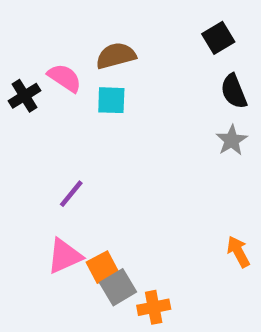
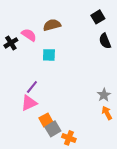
cyan square: (111, 100) -> (49, 55), moved
gray star: (232, 140) -> (104, 95), moved
pink triangle: (65, 256) -> (29, 103), moved
orange cross: (154, 307) -> (69, 138), turned 32

